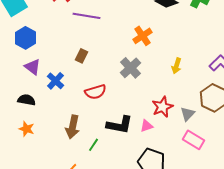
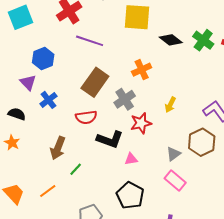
blue hexagon: (26, 38) -> (43, 59), moved
brown rectangle: (82, 56) -> (95, 82), moved, size x2.0
red star: (162, 107) -> (141, 123), moved
black L-shape: (120, 125) -> (110, 139), moved

